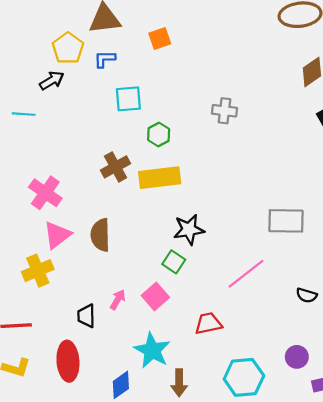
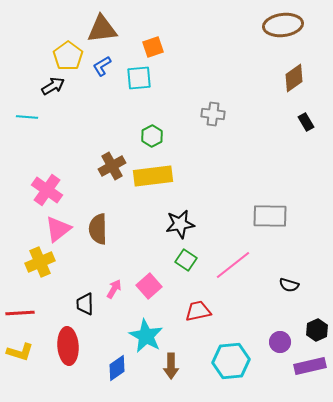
blue L-shape: (105, 59) -> (102, 66), turned -30
cyan square: (128, 99) -> (139, 78), moved
green square: (174, 262) -> (186, 260), moved

